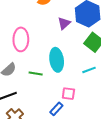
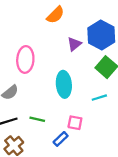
green line: (36, 74) -> (37, 119), moved

